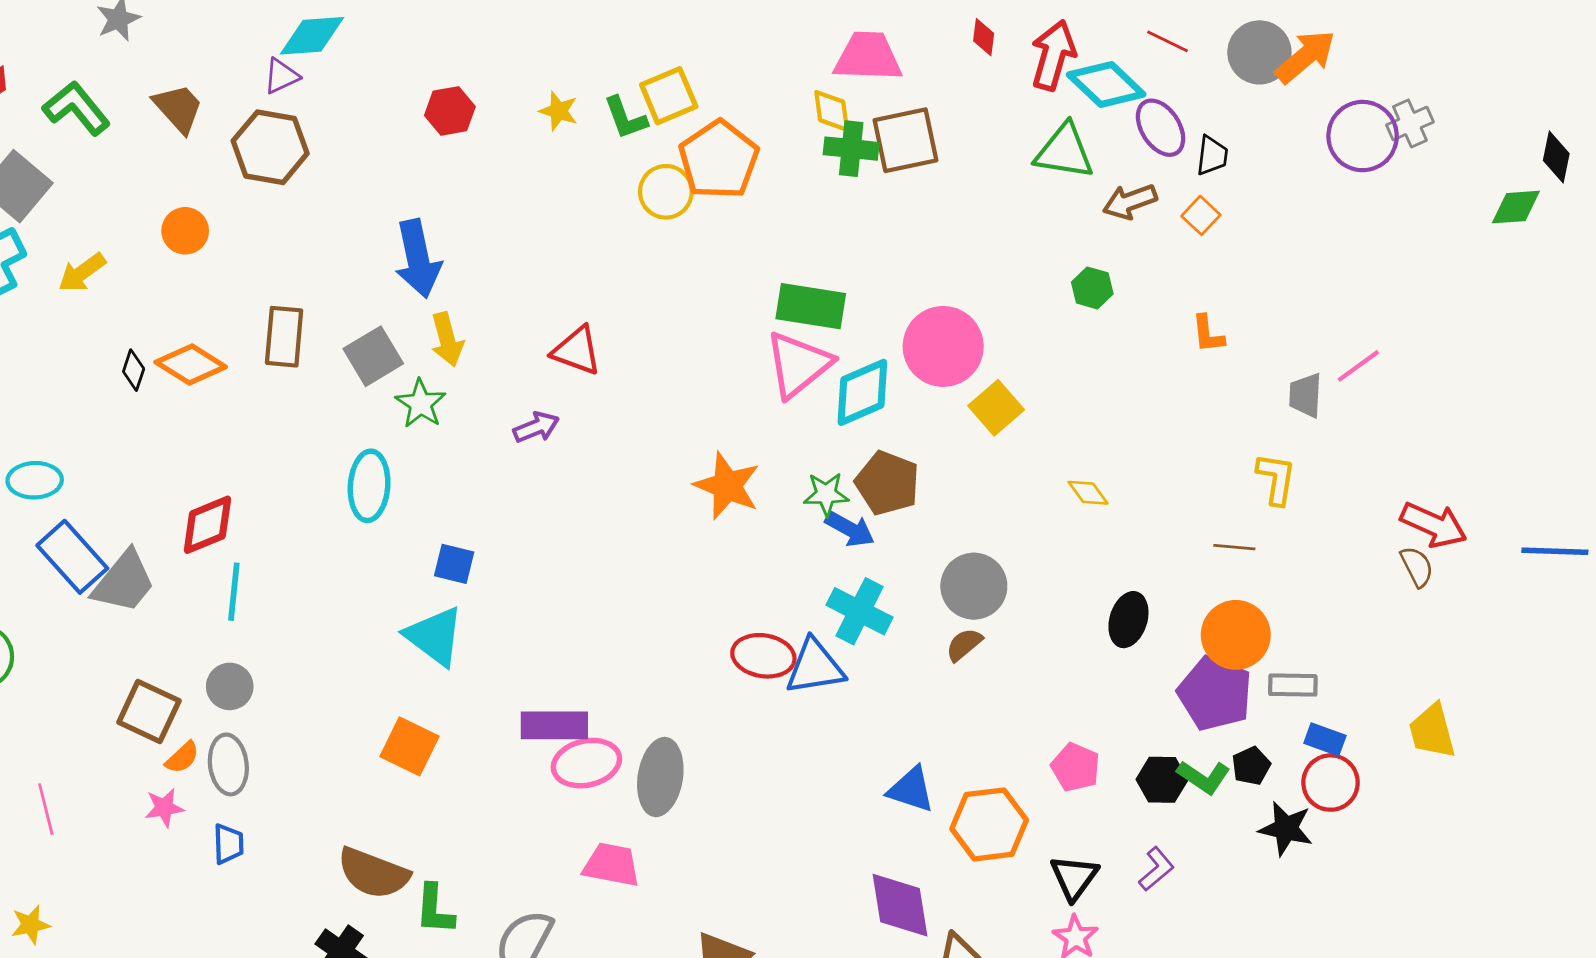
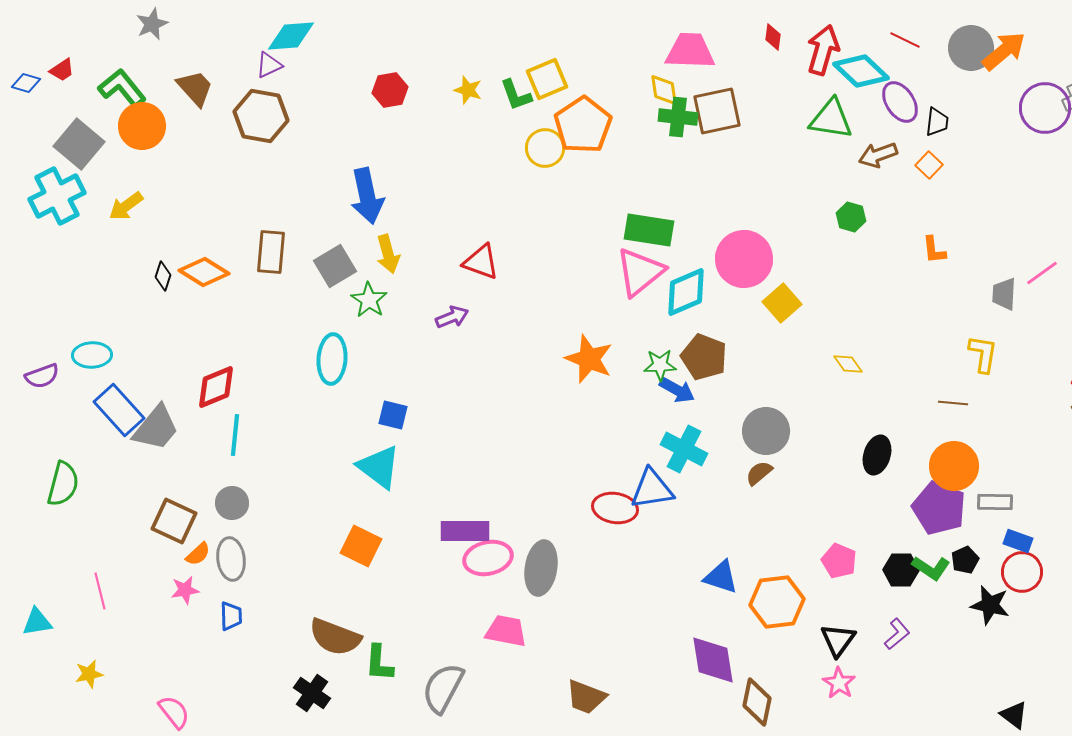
orange circle: (185, 231) -> (142, 126), moved, size x1.4
red ellipse: (763, 656) -> (615, 508), moved

